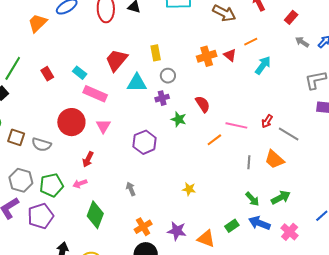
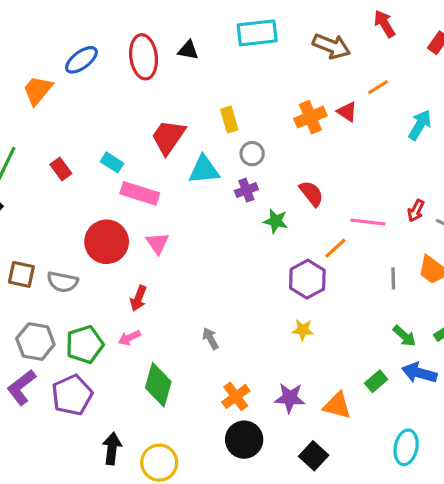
cyan arrow: (263, 65) -> (420, 125), moved
purple hexagon: (145, 142) -> (307, 279), moved

